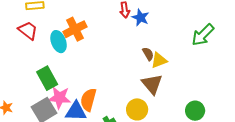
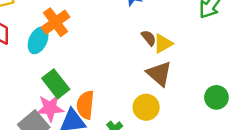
cyan ellipse: (59, 42) -> (38, 40), turned 55
green rectangle: (47, 78) -> (56, 84), moved

